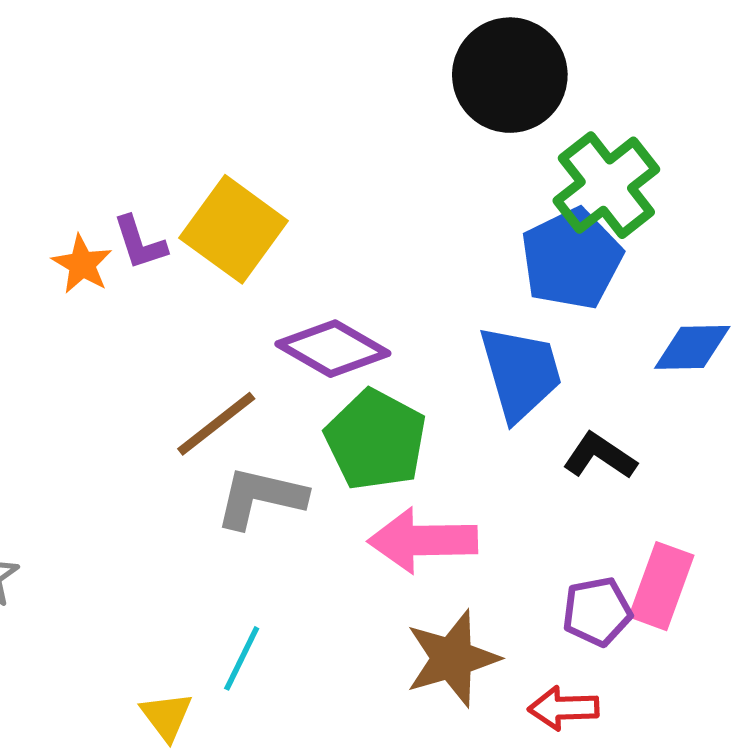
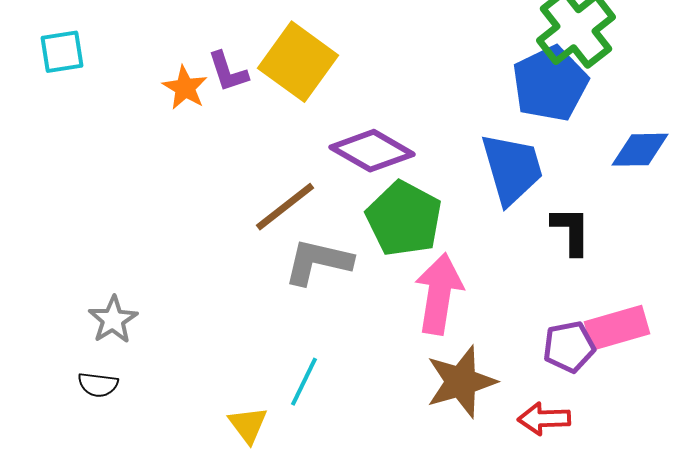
black L-shape: (600, 456) -> (571, 231), turned 56
pink arrow: (423, 540) -> (439, 294), turned 100
pink rectangle: (661, 586) -> (617, 328), turned 54

